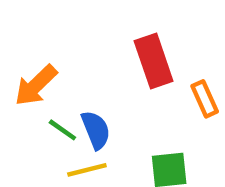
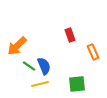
red rectangle: (154, 61) -> (70, 35), size x0.6

